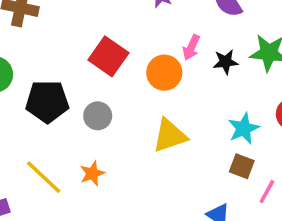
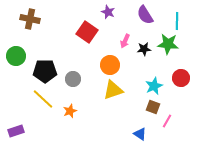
red square: (108, 56) -> (87, 32), moved
orange circle: (164, 73) -> (110, 65), moved
yellow line: (44, 177) -> (43, 99), moved

